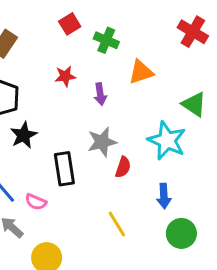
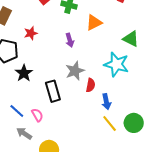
red star: (65, 76) -> (31, 33), moved
blue arrow: (164, 196) -> (106, 102), moved
pink semicircle: (36, 202) -> (37, 115), turned -136
yellow line: (117, 224) -> (110, 123), moved

